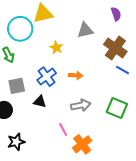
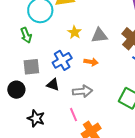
gray triangle: (85, 30) -> (99, 35), moved
gray arrow: (81, 105) -> (83, 91), moved
black star: (16, 142) -> (36, 118), moved, turned 30

